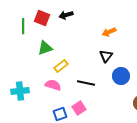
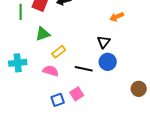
orange arrow: (109, 32) -> (117, 17), moved
blue circle: (121, 76) -> (108, 62), moved
cyan cross: (20, 91) -> (18, 63), moved

